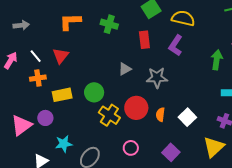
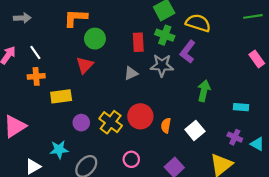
green cross: (109, 24) -> (165, 35), moved
red rectangle: (144, 40) -> (138, 42), moved
red triangle: (61, 56) -> (85, 65), moved
green arrow: (217, 60) -> (204, 91), moved
gray star: (157, 78) -> (162, 65), moved
green circle: (94, 92) -> (95, 39), moved
purple circle: (45, 118) -> (81, 123), moved

